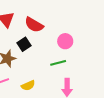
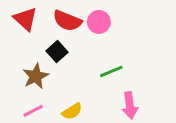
pink circle: (65, 41) -> (99, 22), moved

